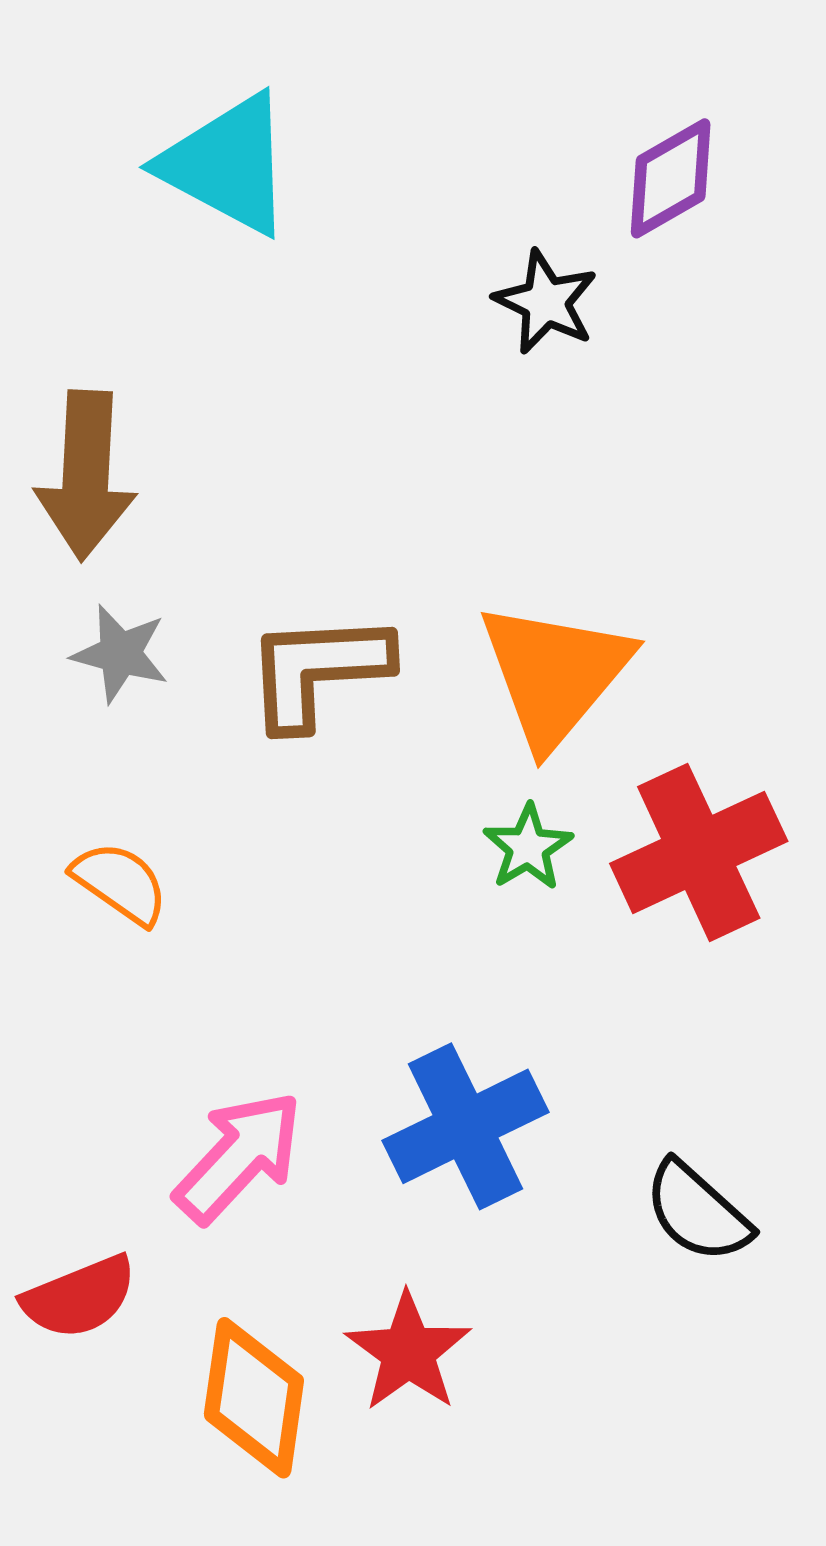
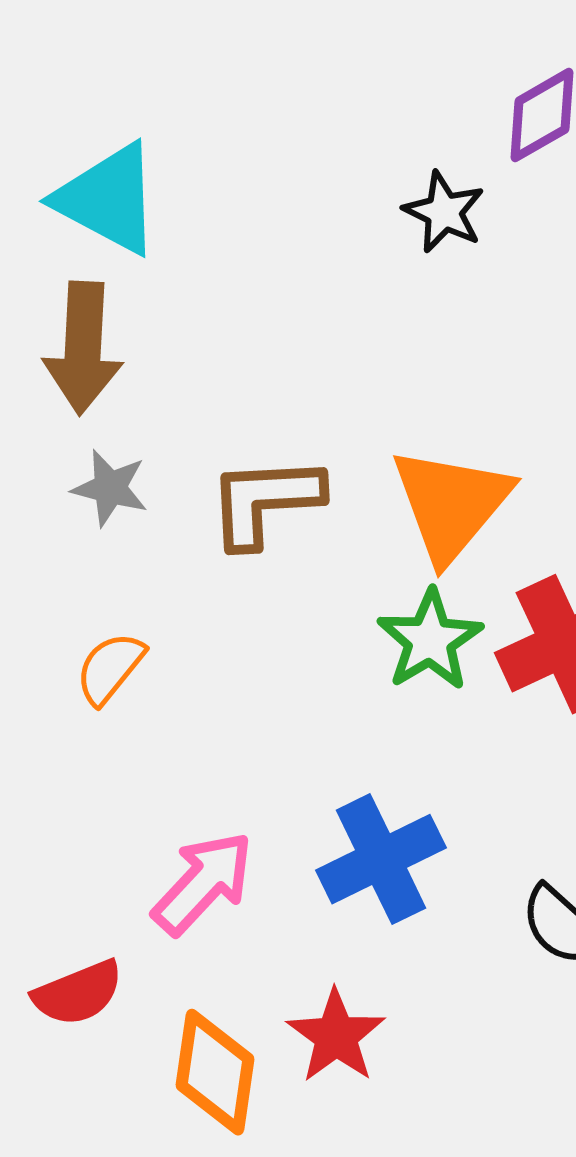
cyan triangle: (227, 164) -> (108, 199), moved
green star: (528, 847) -> (430, 640), size x1.5
orange semicircle: (120, 883) -> (110, 668), turned -86

